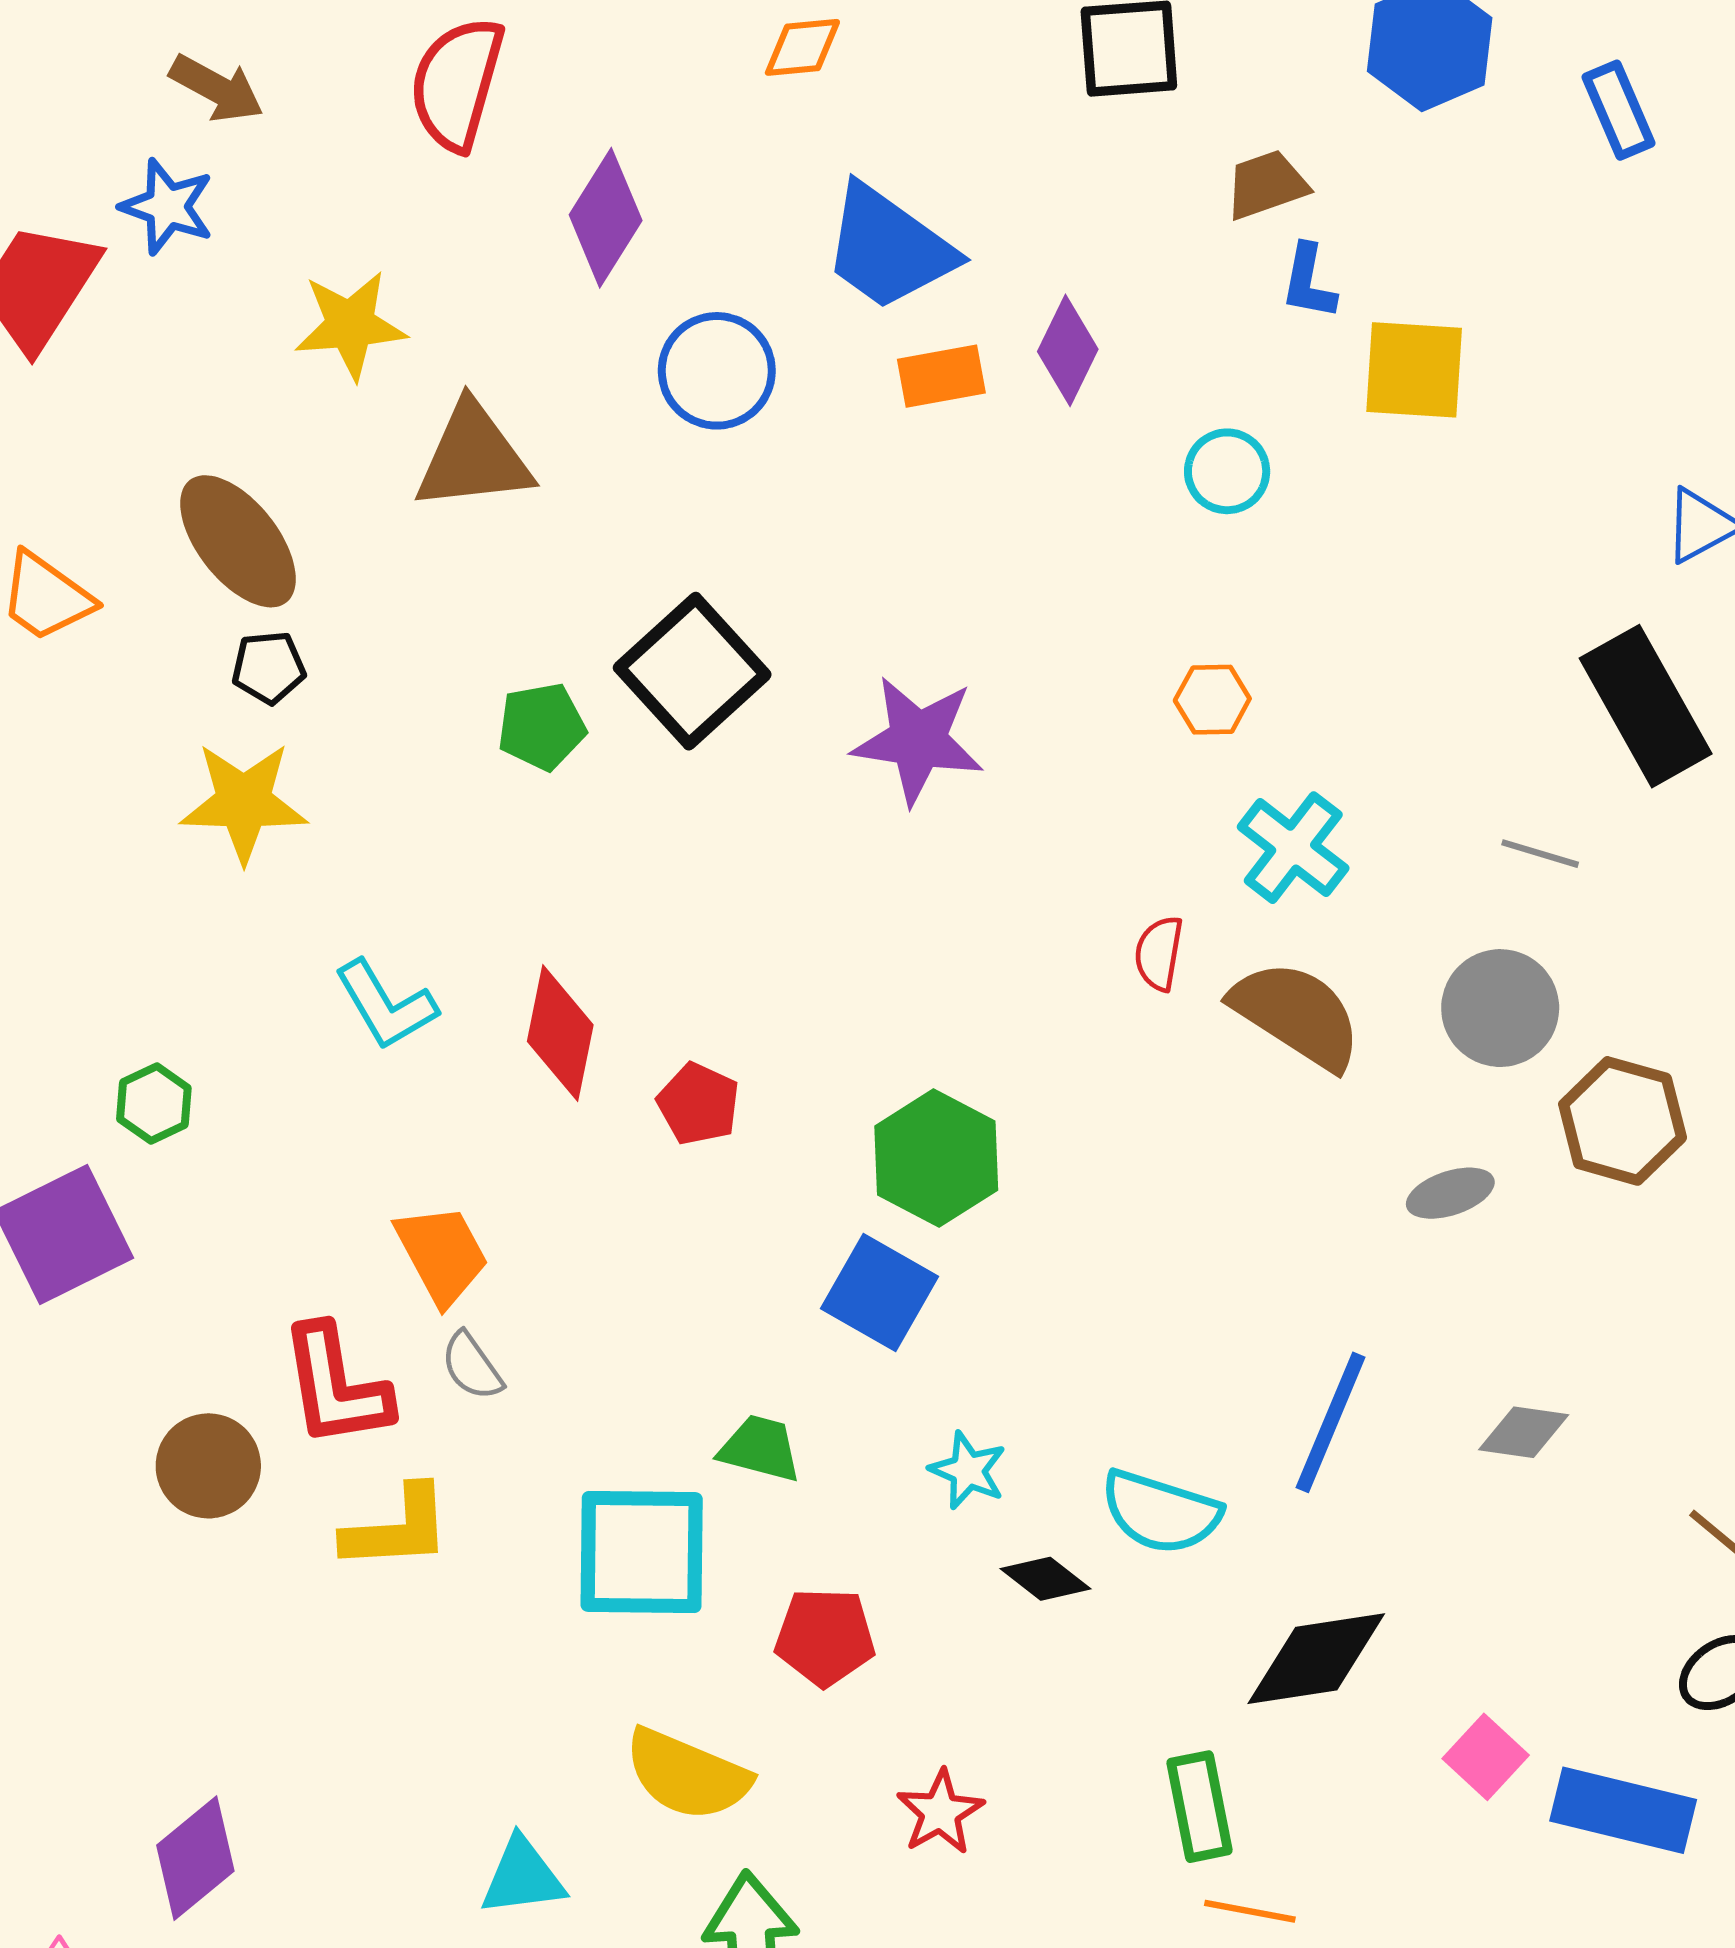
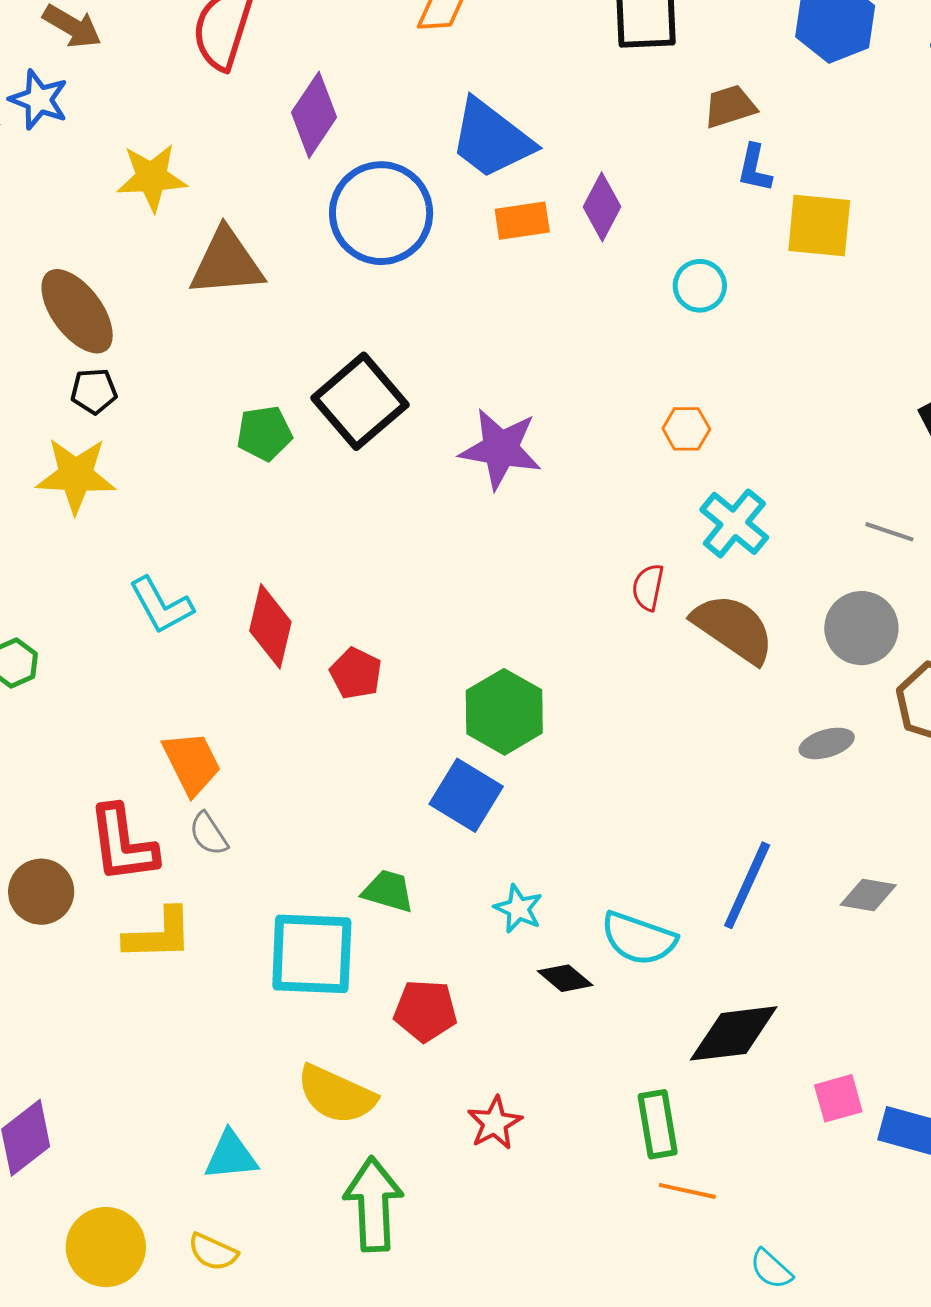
blue circle: (717, 371) -> (381, 213), size x1.4
pink square: (1486, 1757) -> (838, 1098), turned 30

